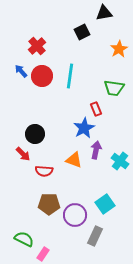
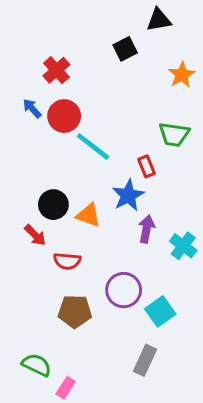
cyan line: (70, 76) -> (93, 147), moved, turned -60
orange triangle: (74, 160) -> (89, 215), moved
purple circle: (75, 215) -> (124, 290), moved

